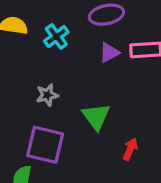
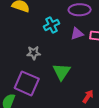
cyan cross: (56, 36) -> (51, 25), moved
red arrow: (130, 149) -> (88, 96), moved

